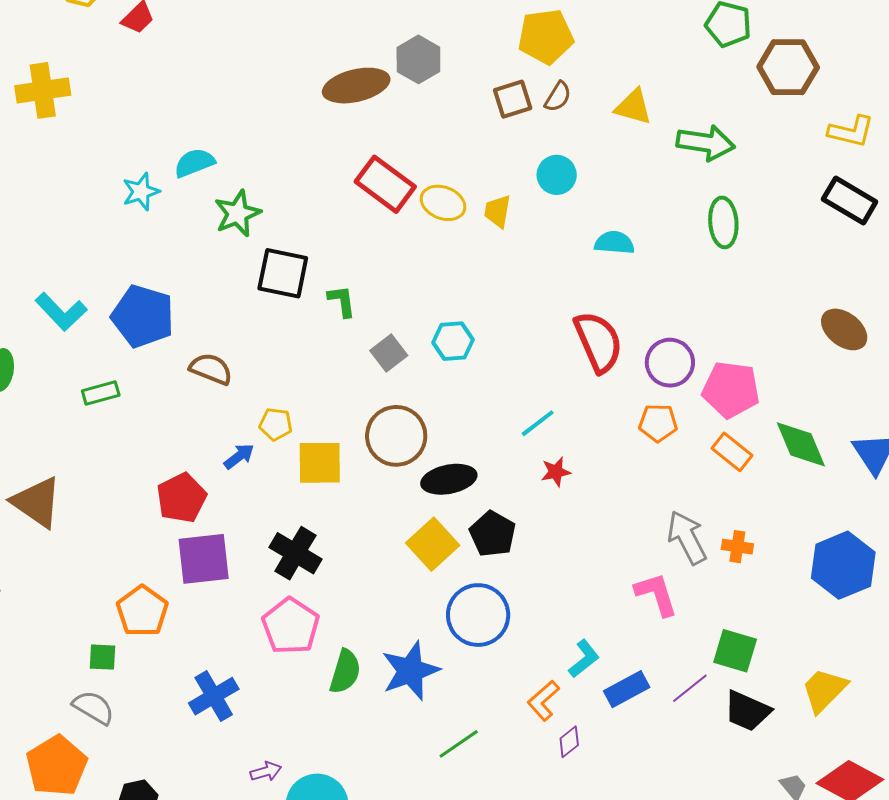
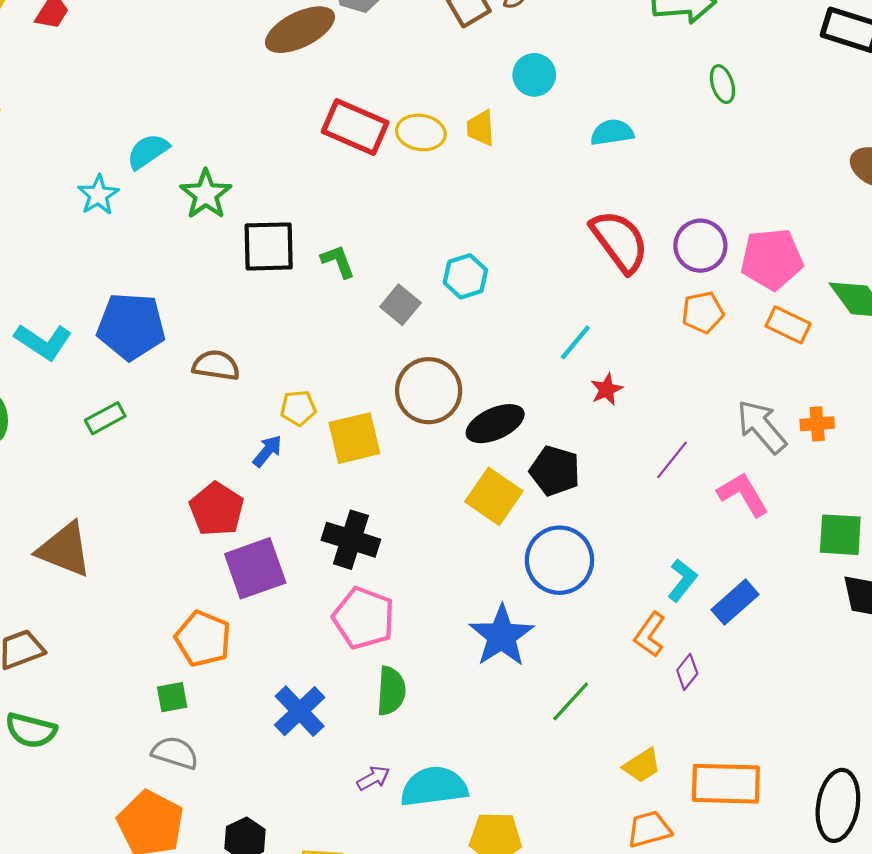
green ellipse: (723, 222) -> (722, 84), size x0.7
green semicircle: (345, 672) -> (391, 691), moved
purple line: (690, 688) -> (672, 460), moved

